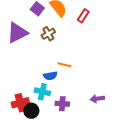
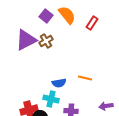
brown cross: (48, 34) -> (46, 41), moved
orange line: (64, 65) -> (85, 78), moved

